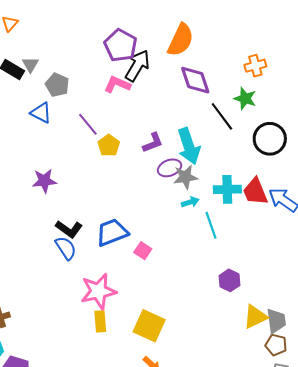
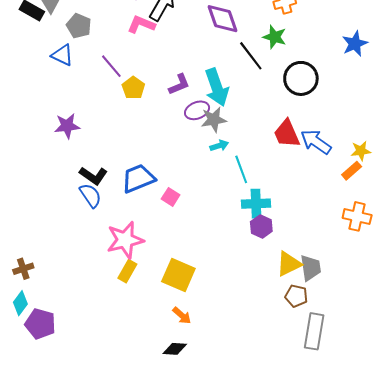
cyan cross: (227, 189) -> (256, 204), moved
yellow rectangle: (100, 321) -> (127, 271), turned 35
brown pentagon: (276, 345) -> (296, 296), moved

